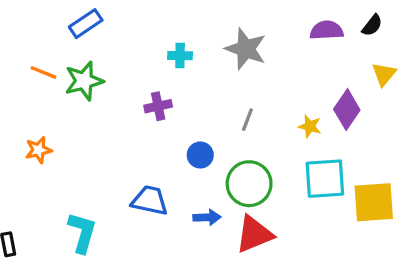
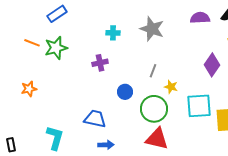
yellow star: (310, 126) -> (171, 87), moved
blue arrow: (207, 217) -> (106, 145), moved
red triangle: (254, 234) -> (157, 139), turned 35

